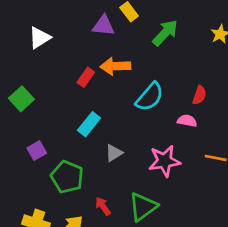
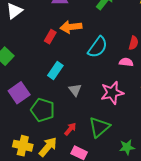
purple square: (37, 151) -> (19, 93), size x1.5
gray triangle: (114, 153) -> (75, 90), turned -32
red arrow: (103, 206) -> (70, 129), turned 80

